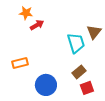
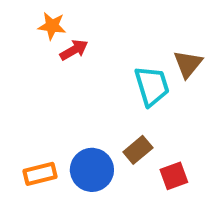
orange rectangle: (20, 63) -> (40, 174), moved
brown rectangle: (79, 72) -> (138, 150), moved

